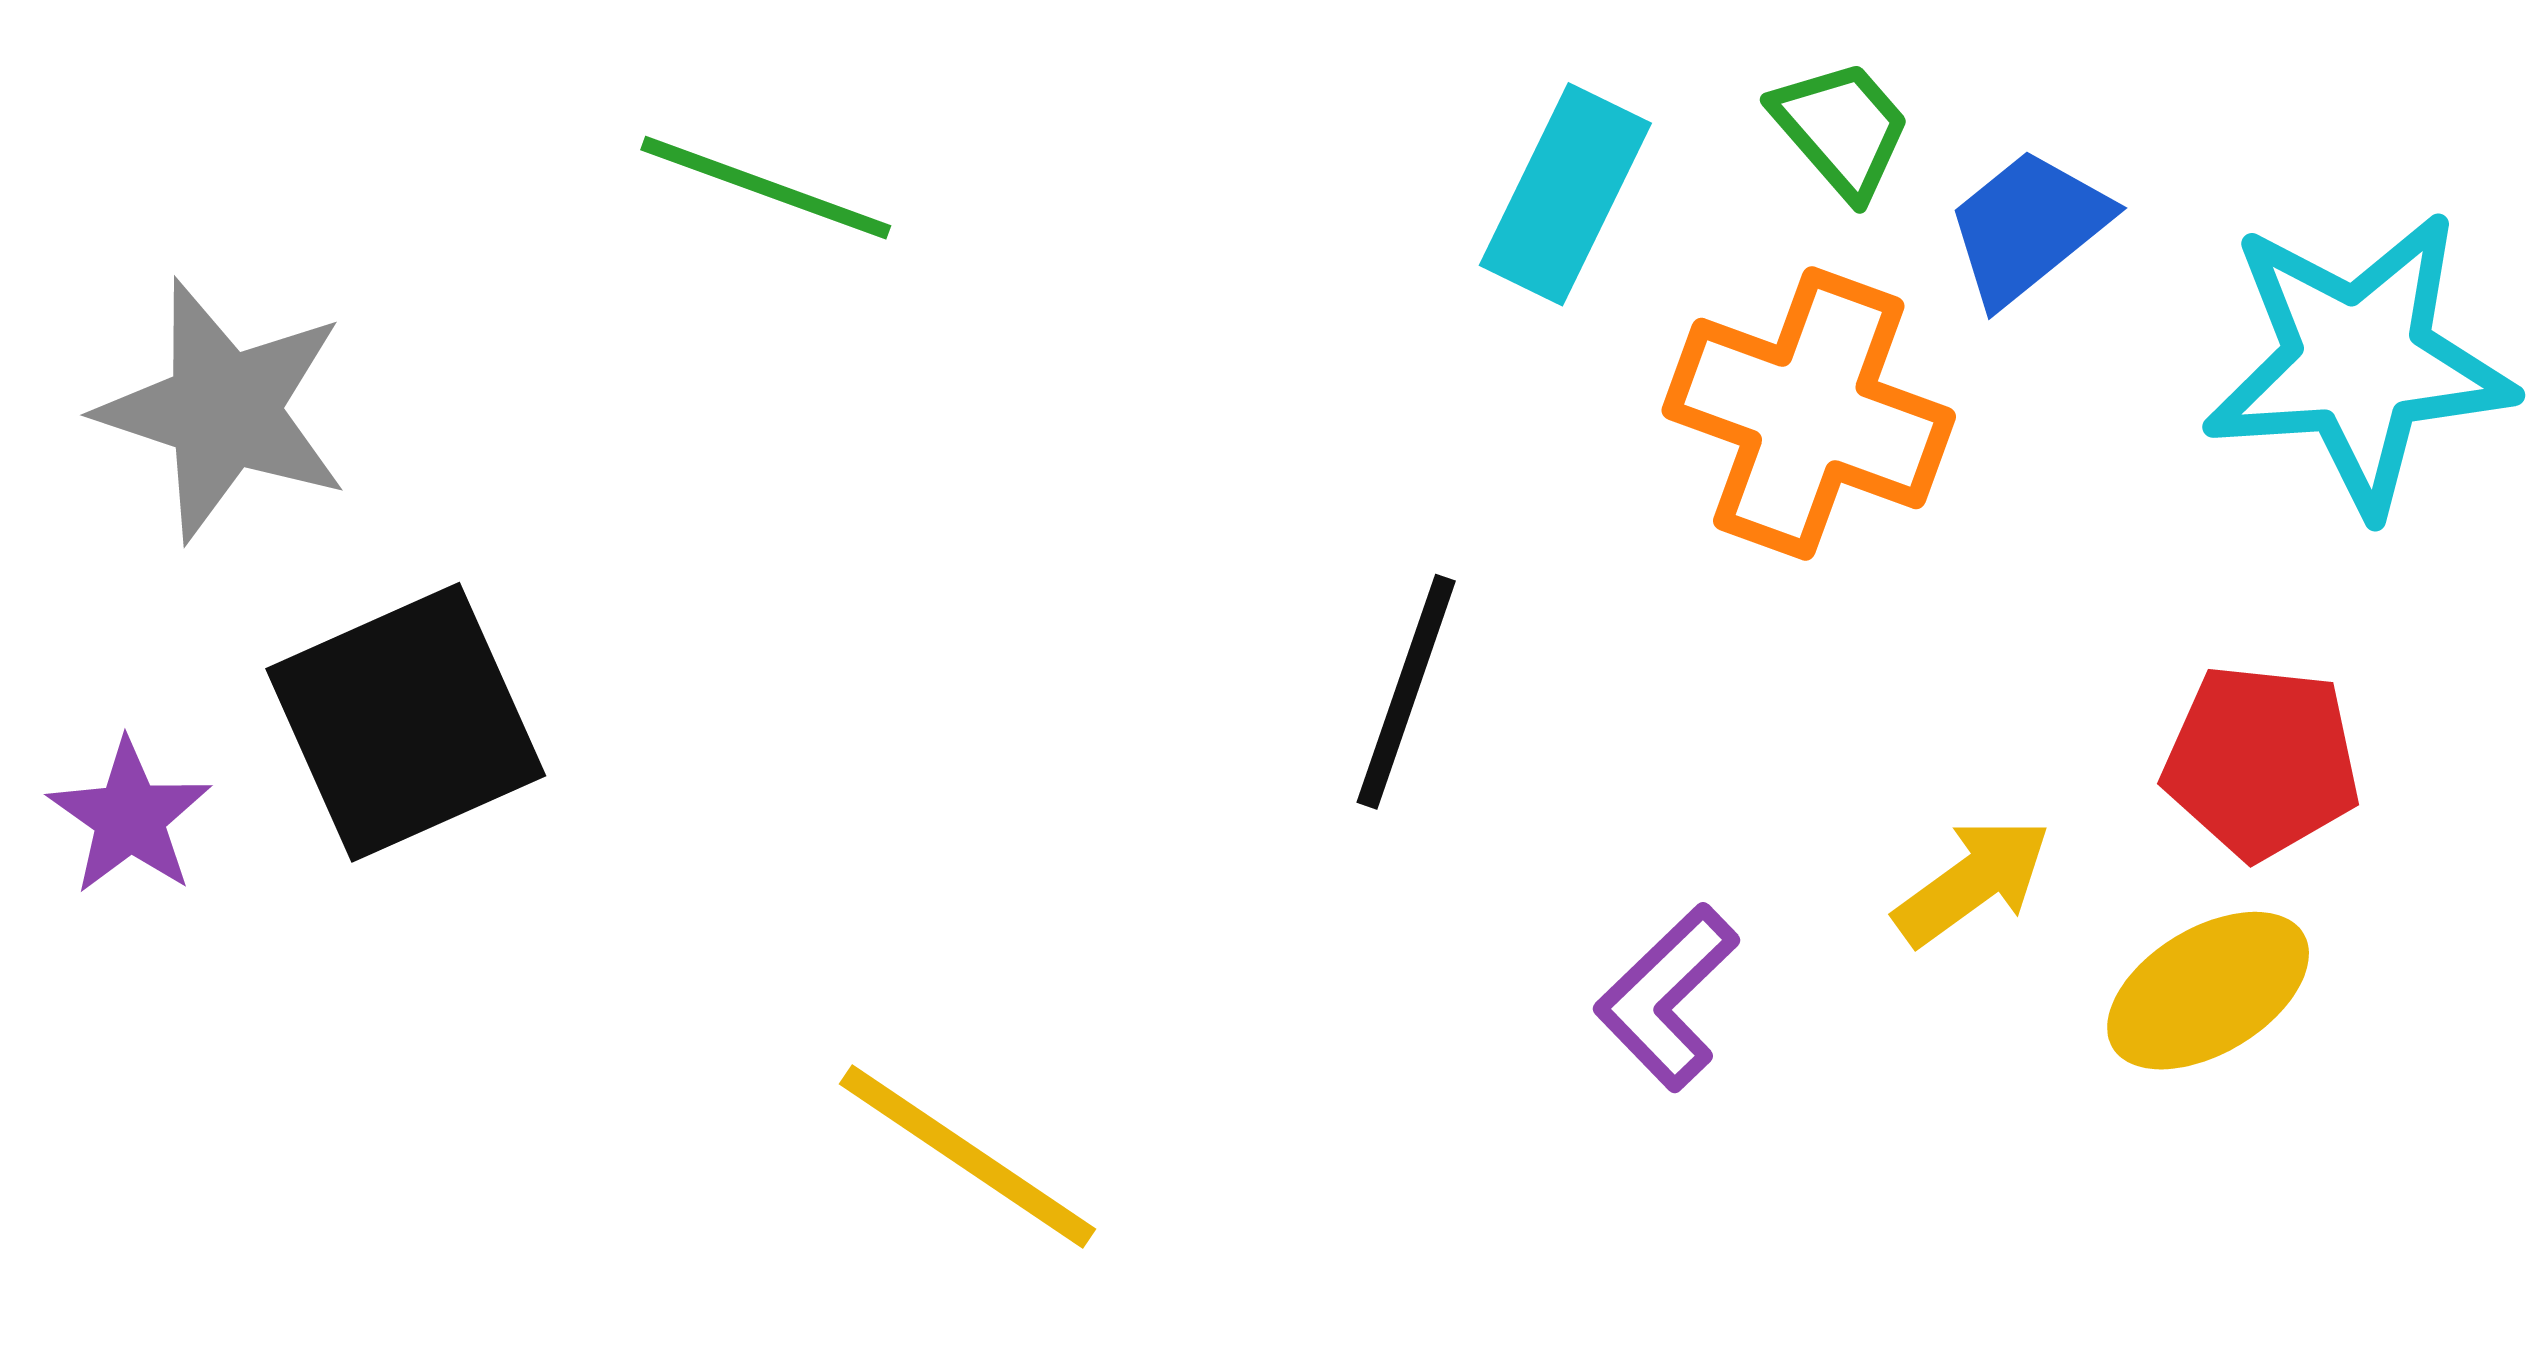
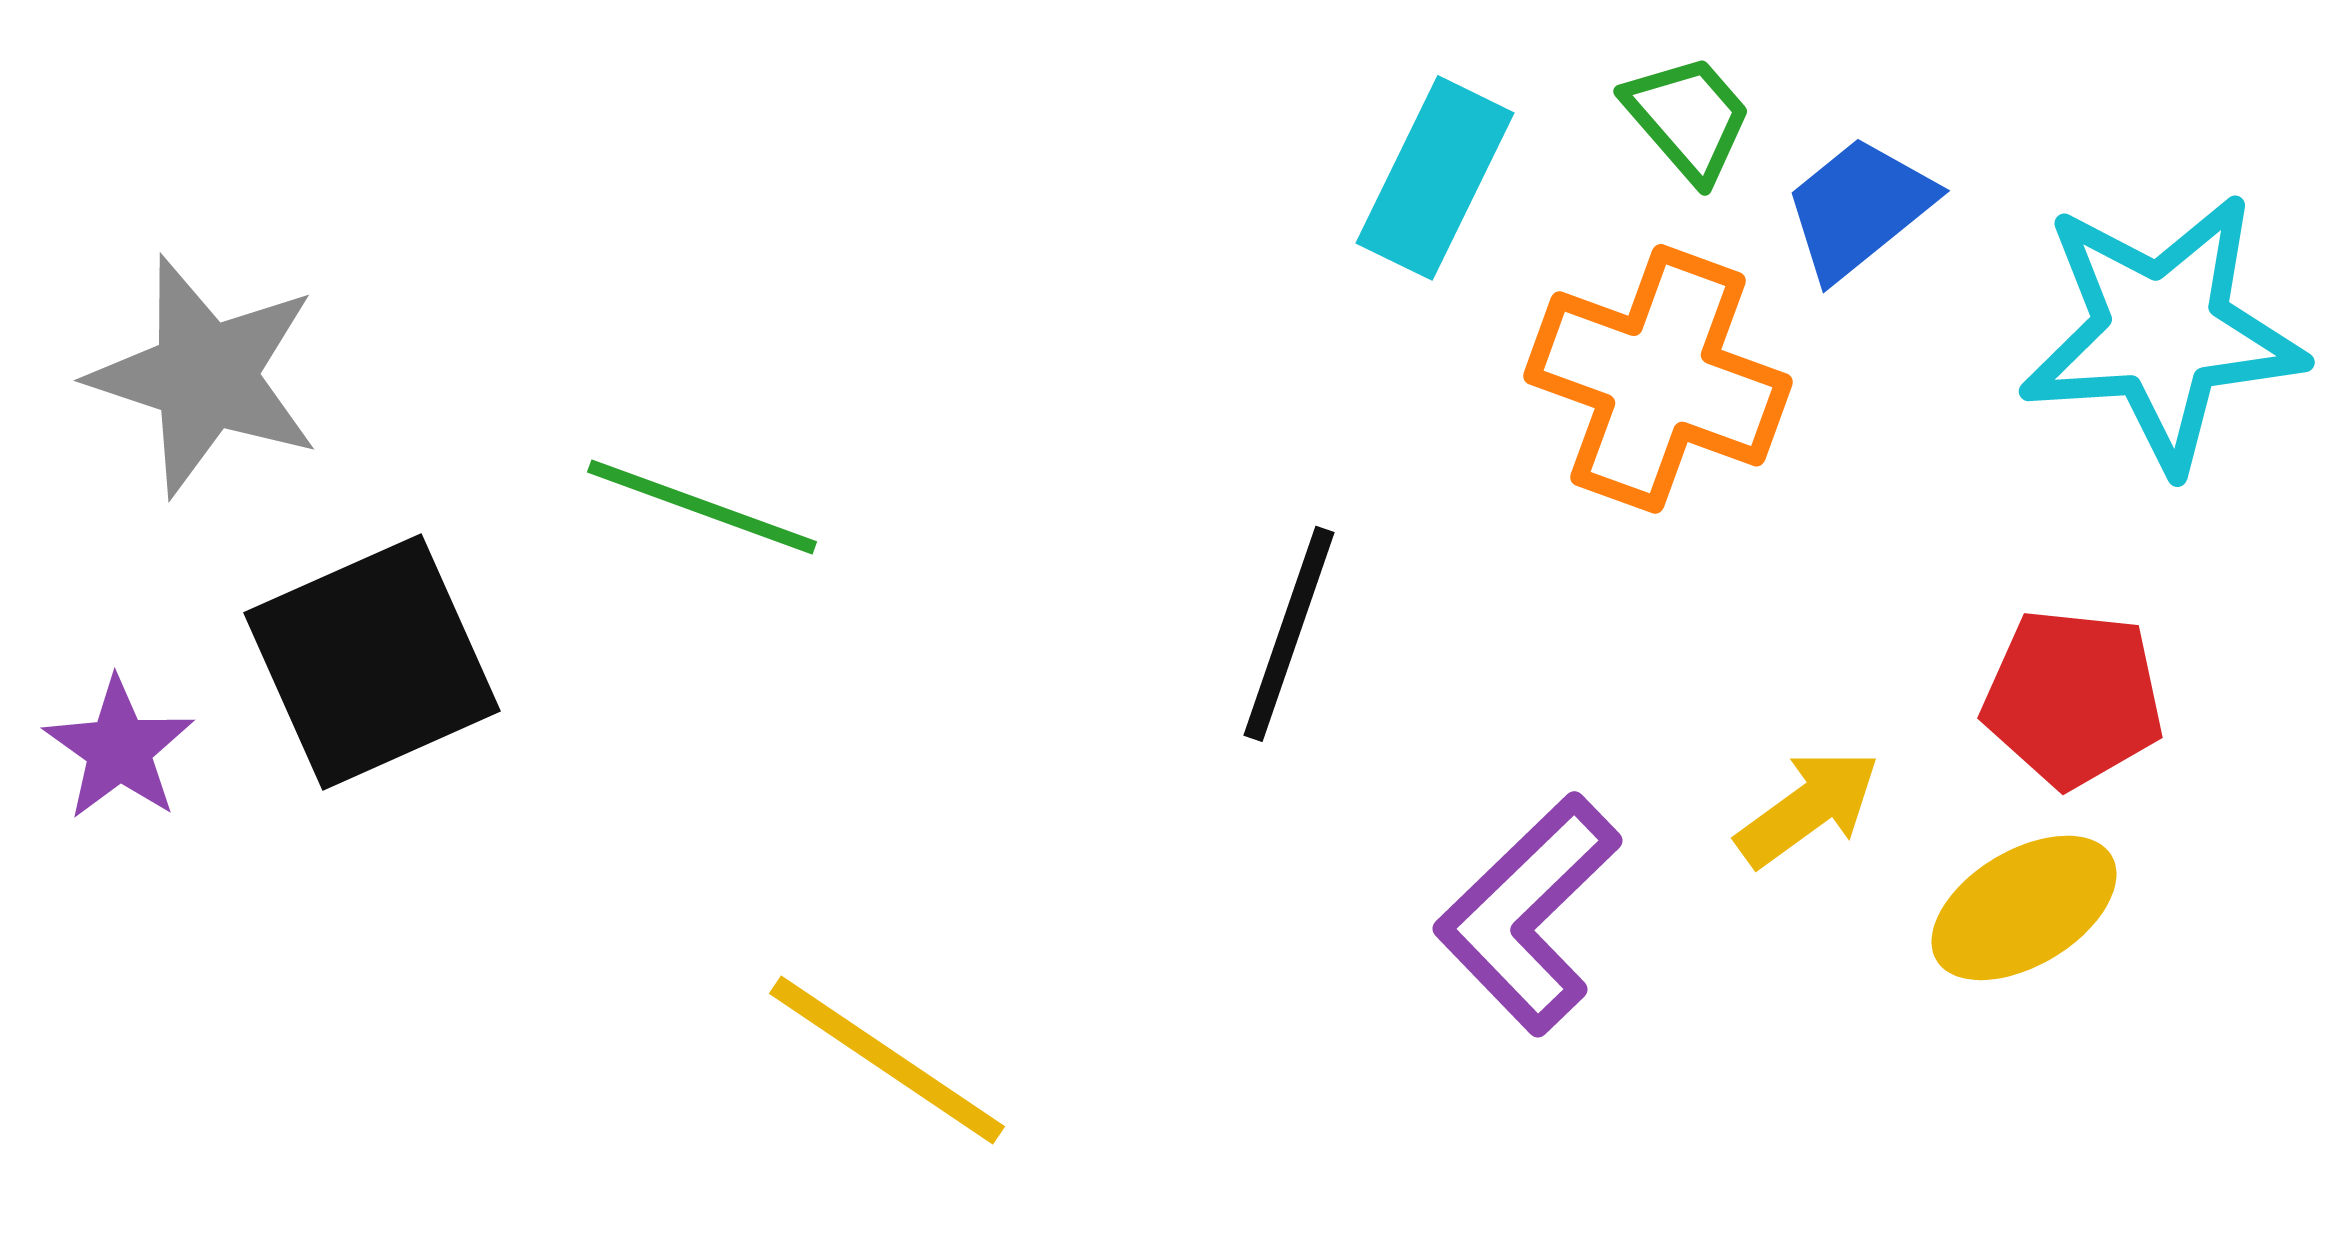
green line: (766, 188) -> (702, 507), moved
purple L-shape: (1667, 997) -> (1528, 914), size x1.4

